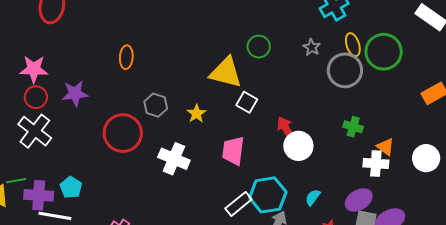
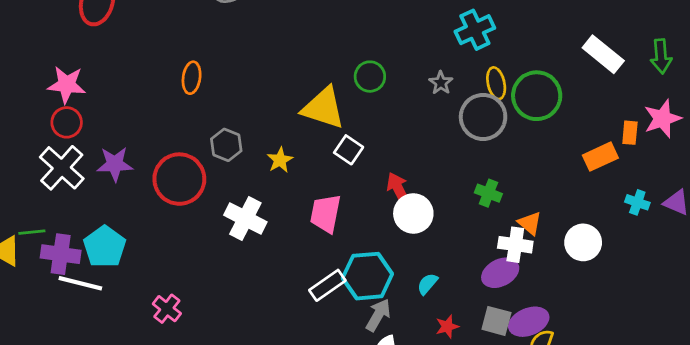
purple star: (75, 93) -> (115, 164), moved
cyan pentagon: (71, 187) -> (105, 247), size x1.4
purple ellipse: (359, 200) -> (500, 273), moved

